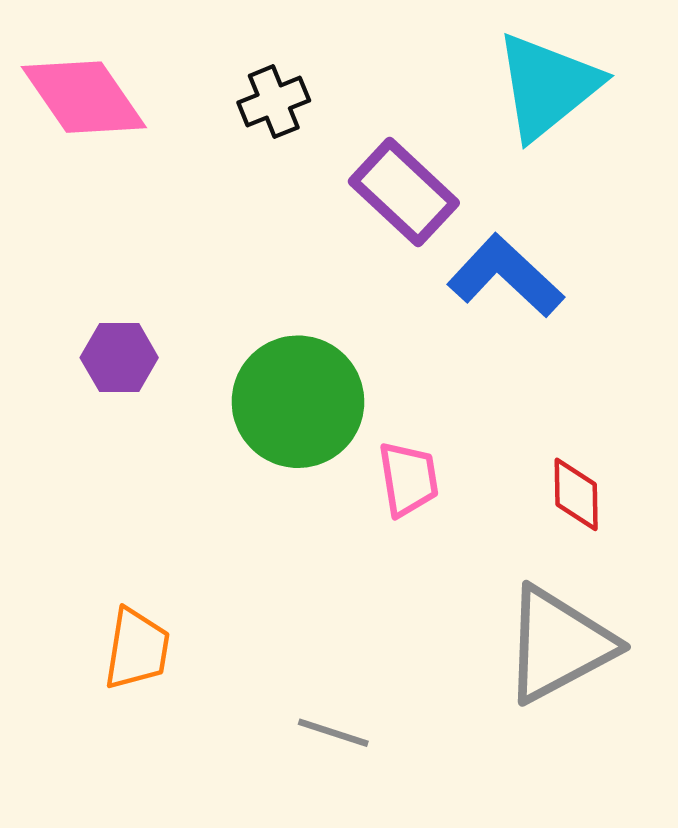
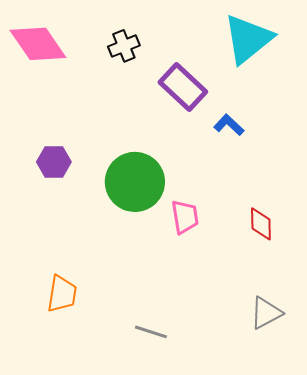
blue L-shape: (505, 276) -> (229, 125), size x0.6
gray triangle: (558, 645) -> (266, 313), moved, size x0.6

